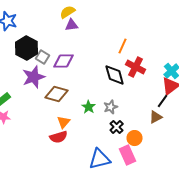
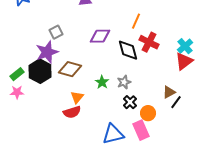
black hexagon: (27, 48) -> (40, 71), moved
gray square: (43, 57) -> (56, 32), turned 32
purple diamond: (64, 61) -> (100, 36), moved
black line: (163, 101) -> (176, 102), moved

